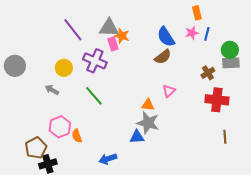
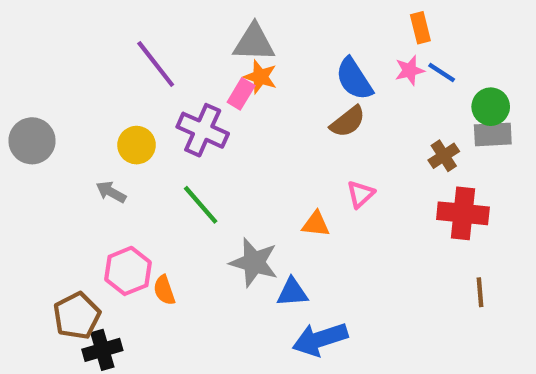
gray triangle: (109, 28) -> (254, 43), moved
blue line: (207, 34) -> (442, 73), turned -72
pink rectangle: (113, 44) -> (241, 94), turned 48
gray star: (148, 123) -> (254, 262), moved
blue arrow: (108, 159) -> (320, 339), moved, size x1.4

